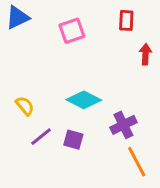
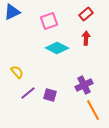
red rectangle: (126, 20) -> (86, 14), turned 48
red arrow: (145, 54) -> (86, 38), moved
cyan diamond: (84, 100) -> (57, 48), moved

